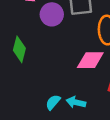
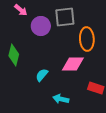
cyan semicircle: (53, 102) -> (42, 75), moved

